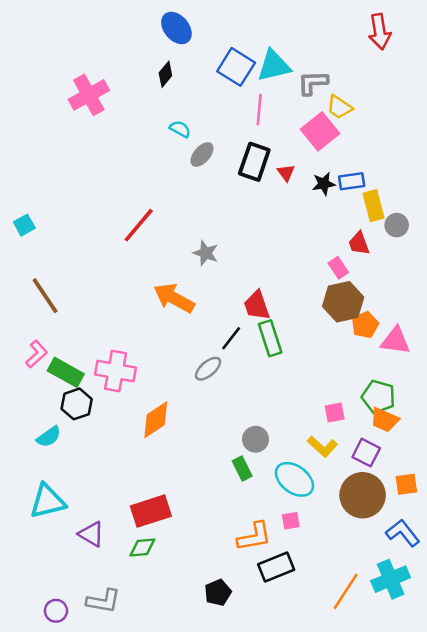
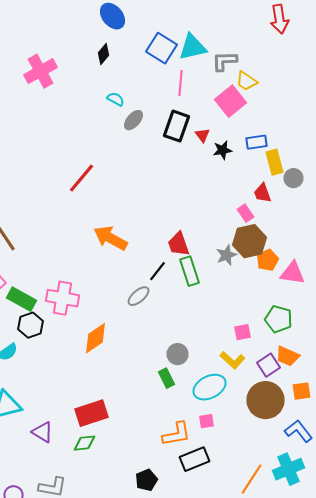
black star: (324, 184) -> (222, 150), moved
gray star: (206, 253) -> (226, 255), moved, turned 30
orange trapezoid: (384, 420) -> (288, 356), moved
purple square: (366, 453) -> (268, 365), turned 30
cyan ellipse: (294, 479) -> (210, 387), turned -64

